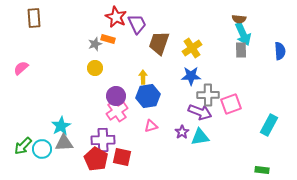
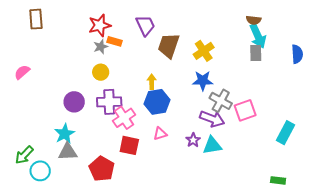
red star: (116, 17) -> (100, 25), moved, turned 30
gray cross: (208, 95) -> (221, 101), turned 30
purple circle: (116, 96) -> (74, 102), moved
purple cross: (103, 140) -> (109, 102), moved
cyan circle: (42, 149) -> (40, 171), moved
red square: (122, 157) -> (129, 145), moved

